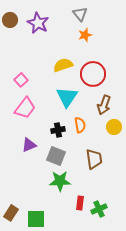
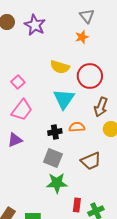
gray triangle: (80, 14) -> (87, 16), moved
yellow semicircle: (63, 65) -> (60, 67), turned -144
orange semicircle: (80, 125) -> (77, 127), turned -84
purple triangle: (29, 145) -> (15, 140), moved
brown trapezoid: (94, 159) -> (91, 161), turned 75

